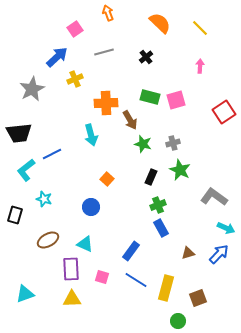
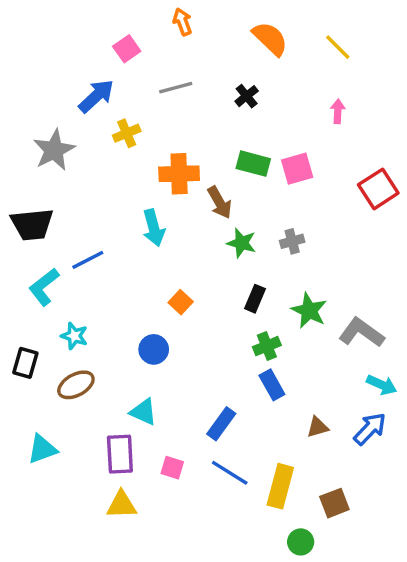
green star: (180, 170) -> (309, 311), moved
brown ellipse: (48, 240) -> (76, 385), moved
cyan triangle: (25, 294) -> (42, 449), moved

